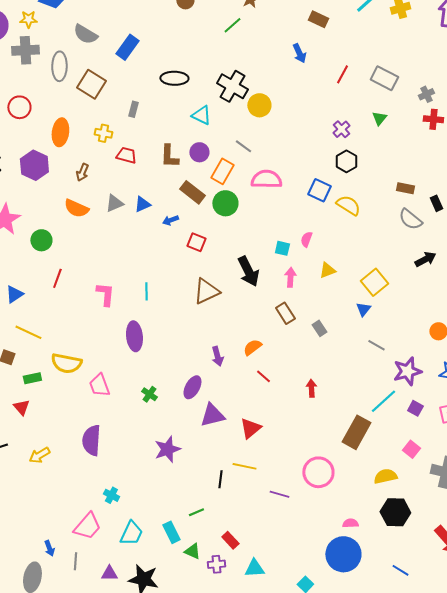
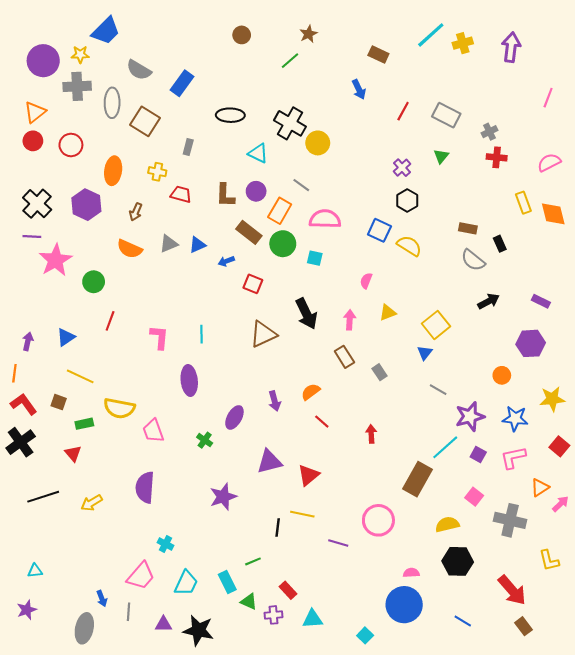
cyan square: (282, 248) -> (315, 258), moved
purple ellipse: (192, 387) -> (234, 417), moved

